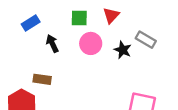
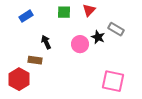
black arrow: (52, 43) -> (46, 42), moved
pink circle: (91, 43) -> (80, 44), moved

